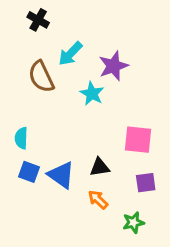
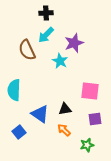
black cross: (38, 20) -> (46, 13), moved, turned -32
cyan semicircle: (21, 138) -> (14, 90), size x1.5
blue square: (29, 172) -> (19, 132), moved, turned 32

